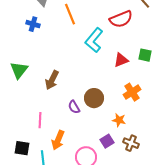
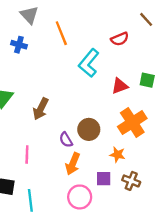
red semicircle: (121, 19) -> (120, 39), size x0.7
orange cross: (132, 92) -> (132, 123), size x1.4
orange arrow: (58, 140) -> (73, 164), moved
purple square: (107, 141) -> (104, 179), turned 32

